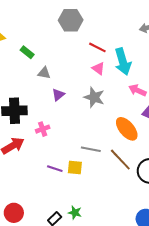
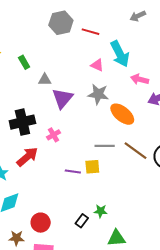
red line: (97, 47) -> (90, 32), moved
green rectangle: (27, 52) -> (24, 62), turned 32
purple triangle: (58, 95) -> (62, 98), size x1.6
orange ellipse: (127, 129) -> (122, 114), moved

